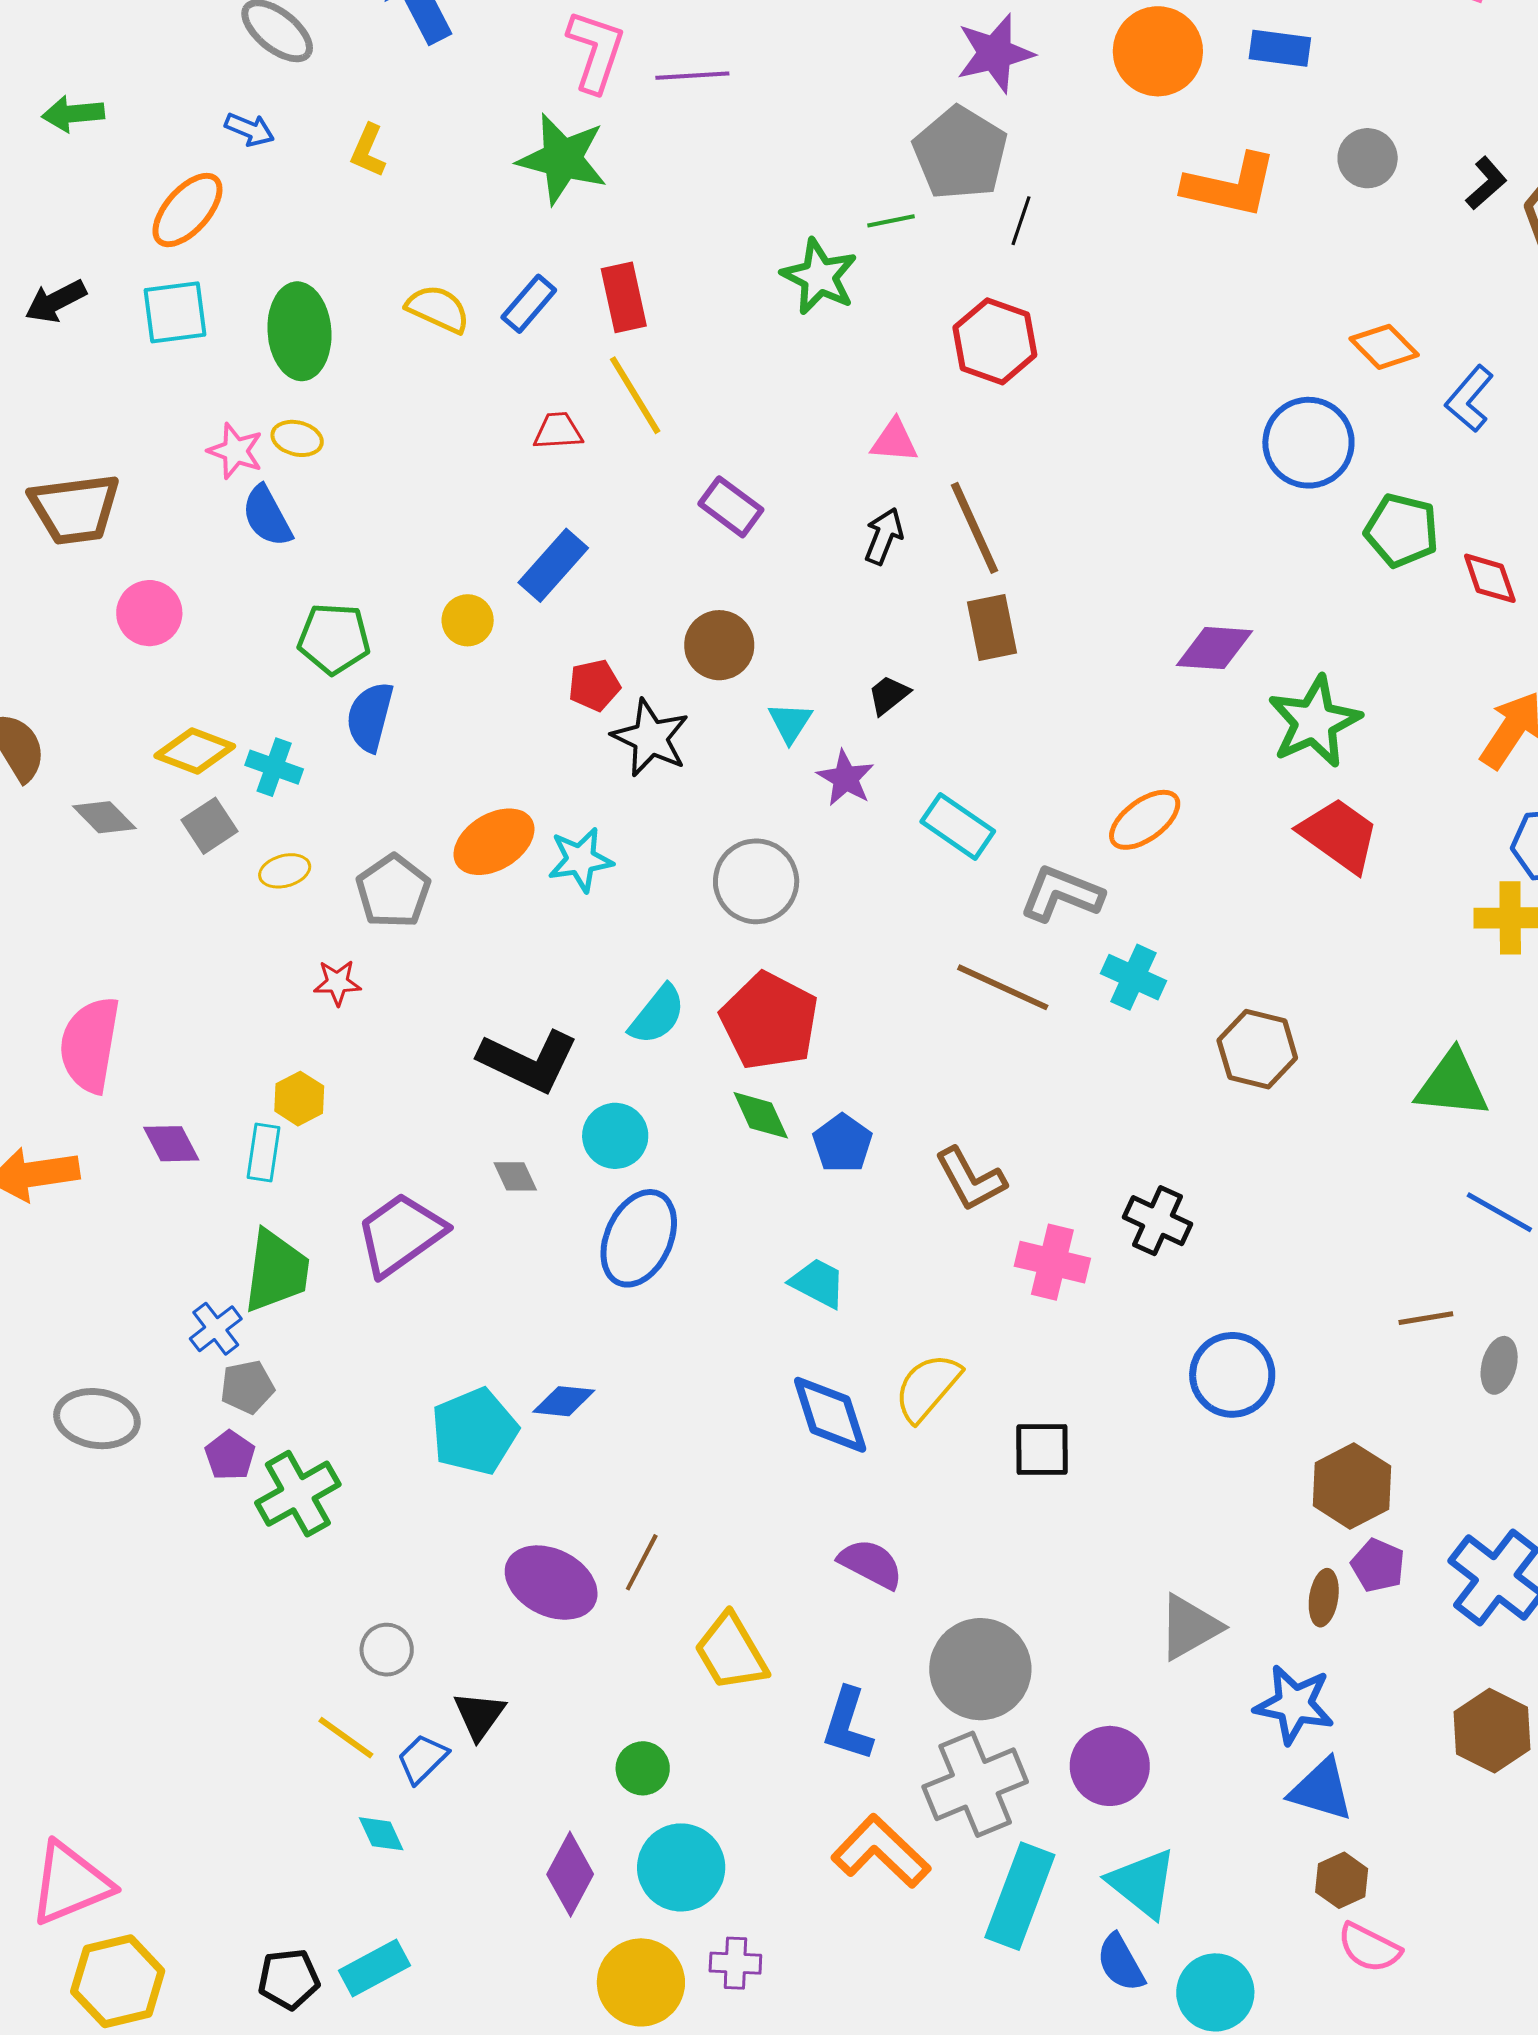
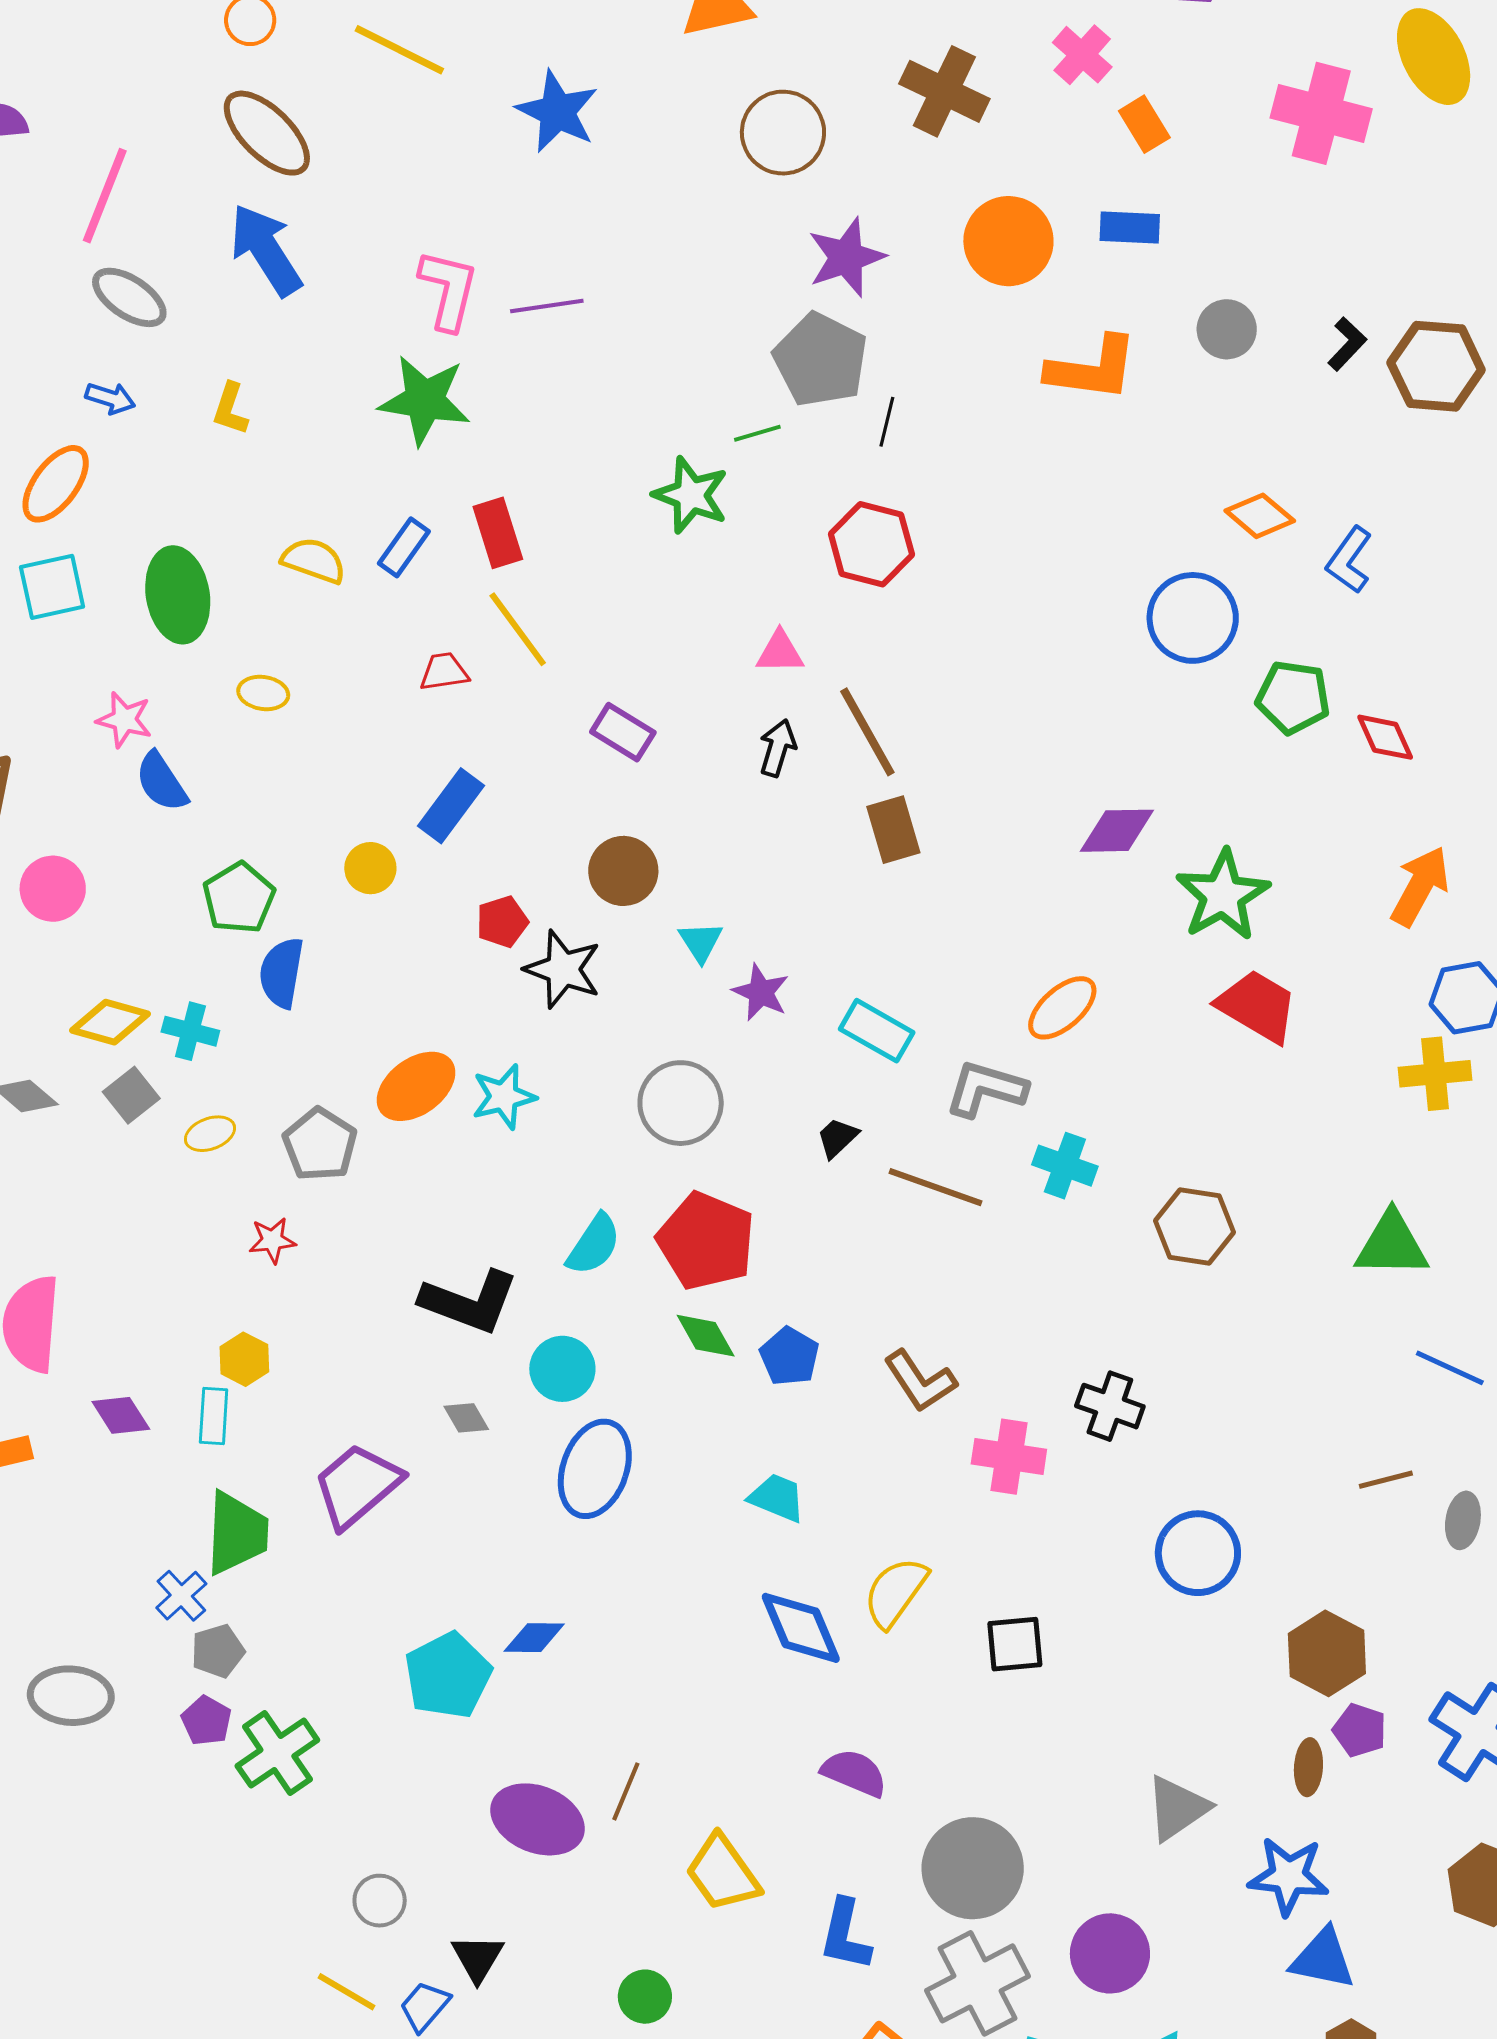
yellow ellipse: (297, 438) -> (263, 693), moved
green pentagon: (334, 639) -> (239, 898), turned -30
black trapezoid: (889, 695) -> (837, 1138), moved

